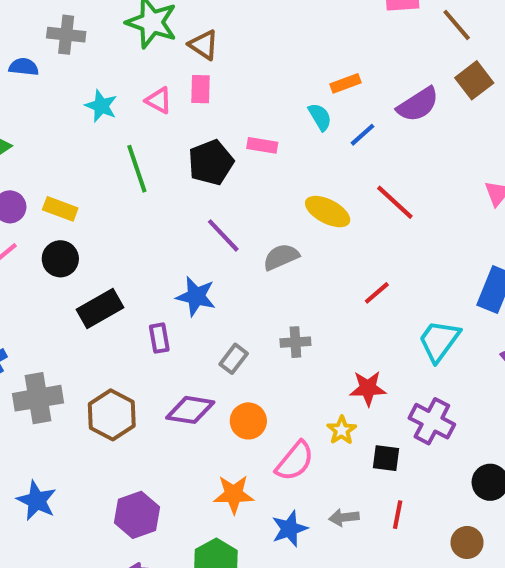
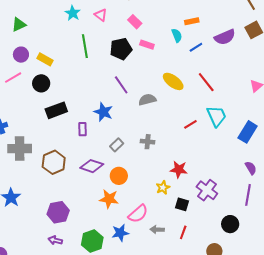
pink rectangle: (201, 89) -> (135, 22), moved, turned -56
cyan trapezoid: (439, 341) -> (216, 116), moved, turned 110
pink semicircle: (295, 461) -> (138, 214), moved
orange star: (234, 494) -> (109, 199), moved
blue star: (289, 529) -> (120, 233), moved

